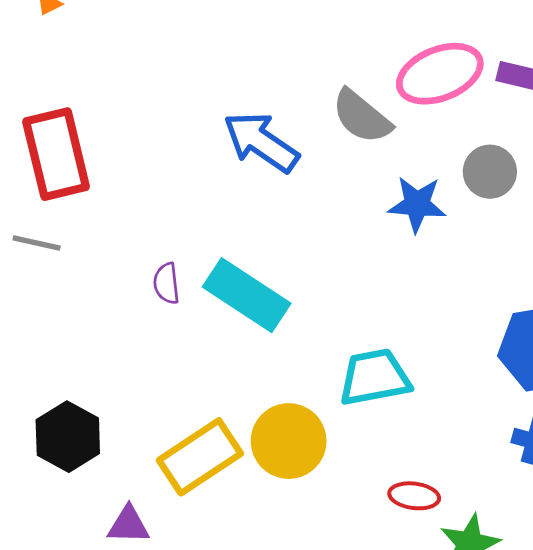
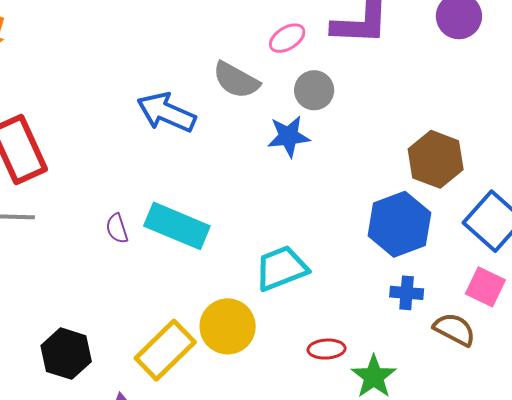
pink ellipse: (440, 74) -> (287, 38), size x0.6
gray circle: (490, 172) -> (314, 90), moved

